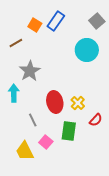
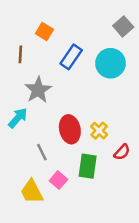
blue rectangle: (56, 21) -> (71, 57), moved
brown line: (16, 43) -> (20, 54), turned -56
cyan arrow: (14, 93) -> (18, 118), turned 42

